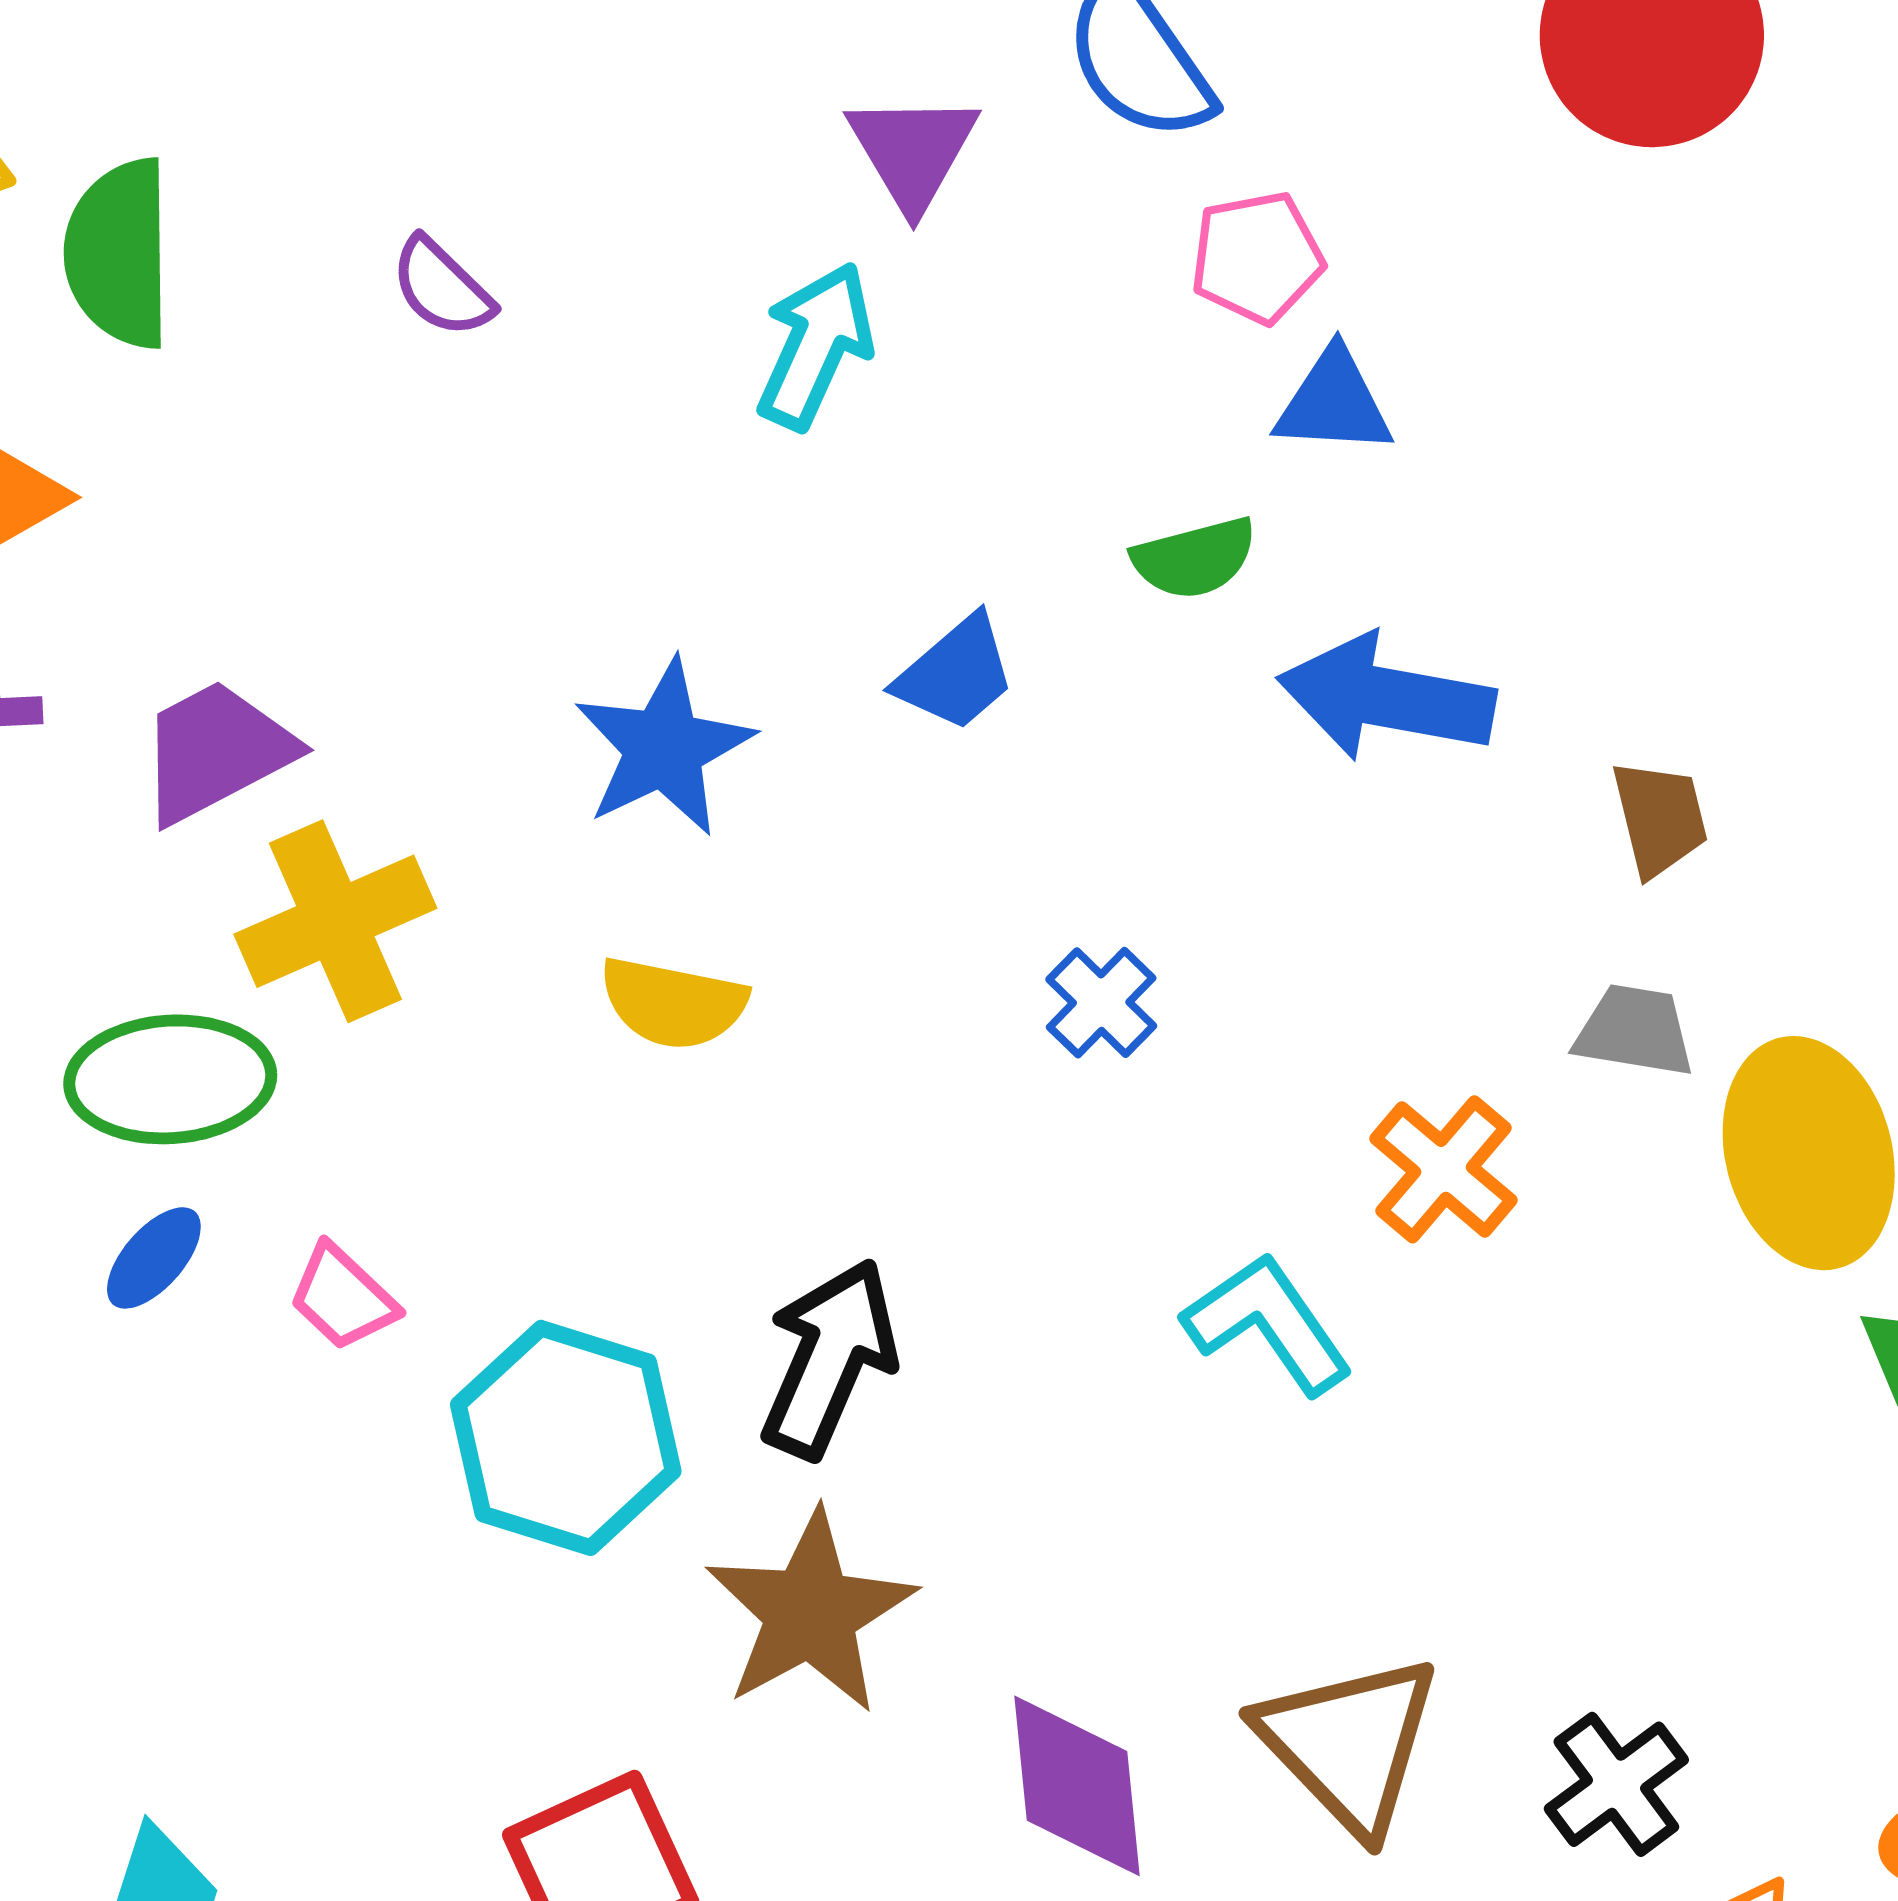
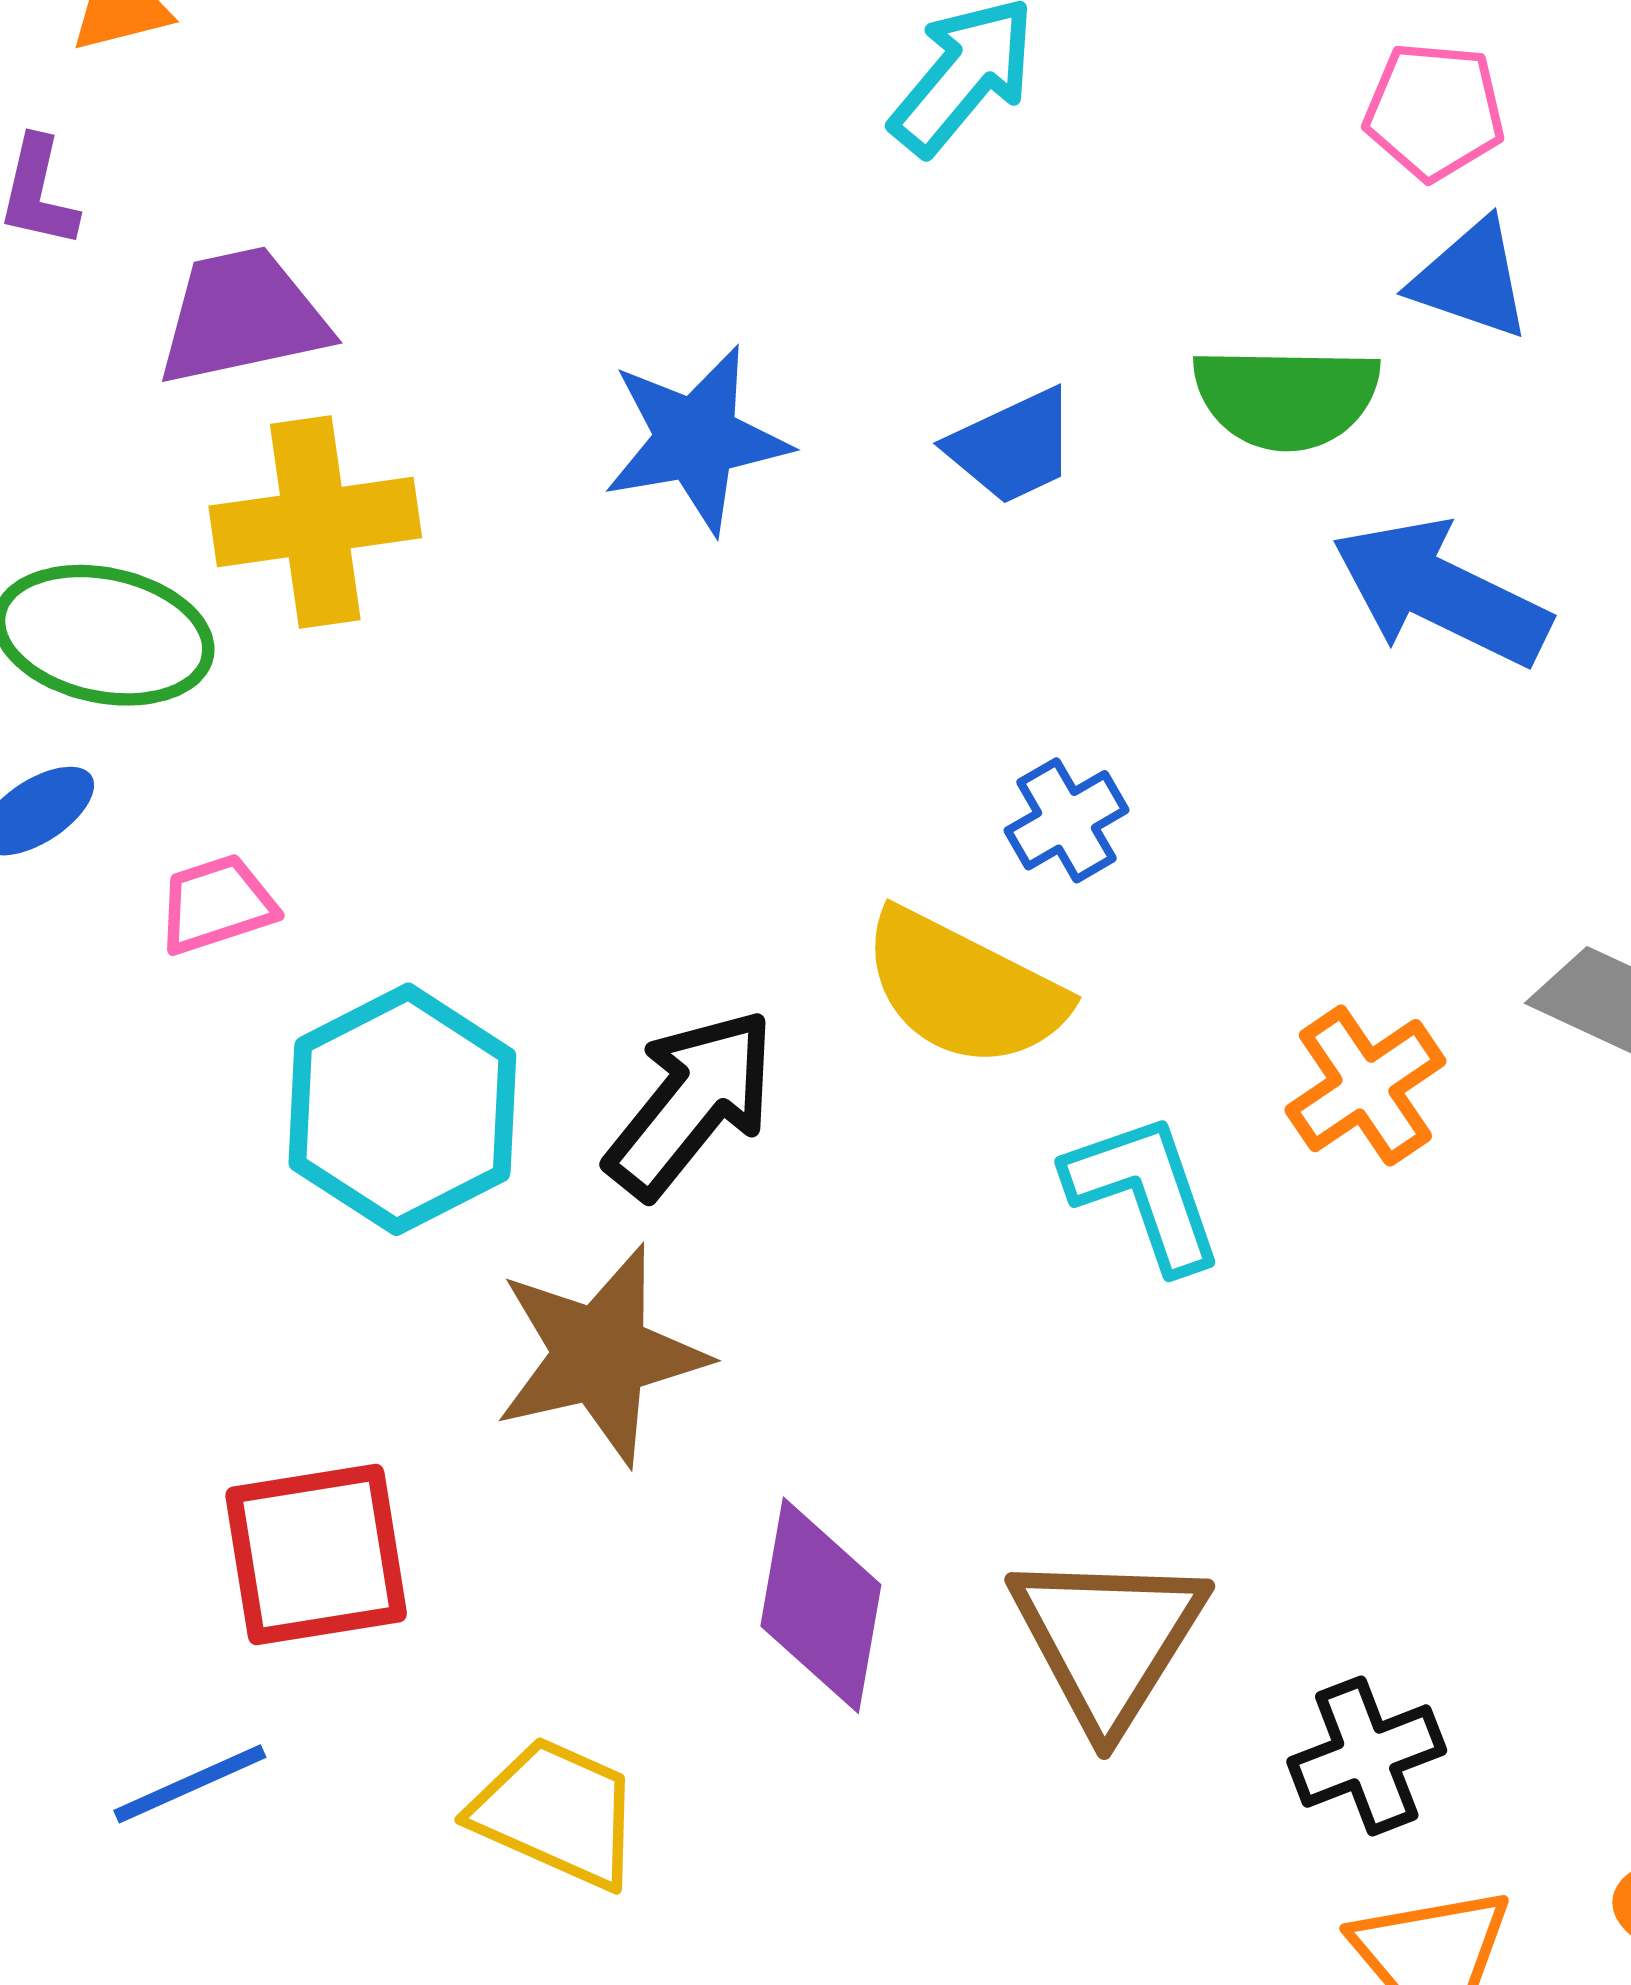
green semicircle: (1195, 558) -> (1286, 397), size x1.4
yellow semicircle: (673, 1003) -> (964, 989), moved, size x1.4
pink trapezoid: (343, 1297) -> (217, 904), turned 103

